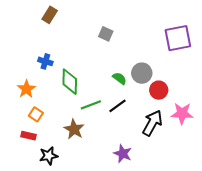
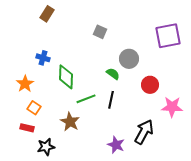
gray circle: (142, 73) -> (129, 59), moved
black line: (117, 106) -> (111, 100), turned -42
black arrow: (152, 123) -> (144, 132), moved

